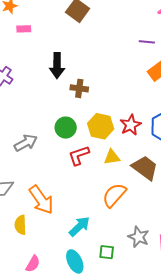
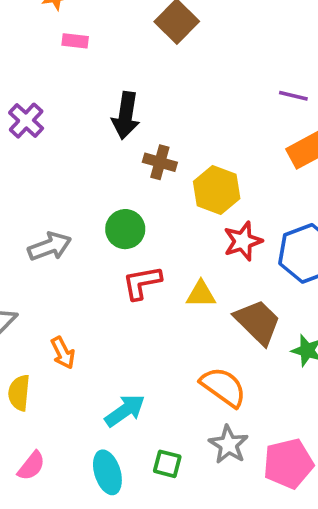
yellow hexagon: (101, 126) -> (217, 190), moved
orange semicircle: (114, 195) -> (223, 387), moved, turned 76
orange arrow: (41, 200) -> (63, 353), size x0.6

